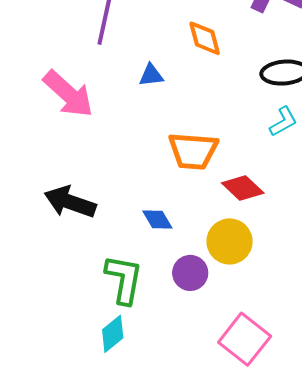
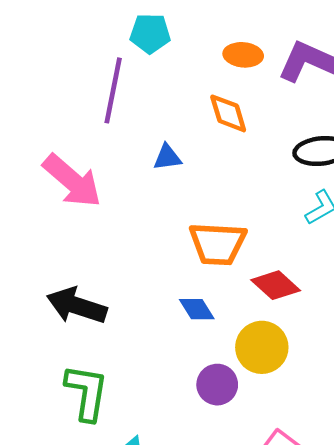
blue diamond: (157, 220) -> (197, 309), moved
green L-shape: (124, 279) -> (87, 392), moved

